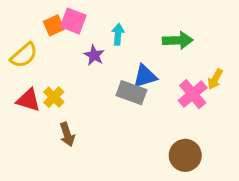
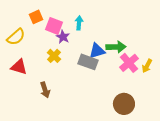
pink square: (73, 21) -> (54, 26), moved
green arrow: (178, 40) -> (116, 47), moved
yellow arrow: (215, 79) -> (147, 66), moved
yellow cross: (54, 97) -> (54, 56), moved

